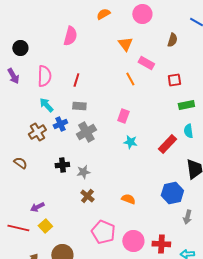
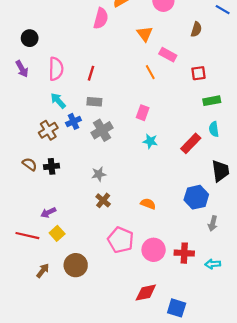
pink semicircle: (70, 36) -> (101, 18), moved
black cross: (62, 165) -> (52, 166), moved

